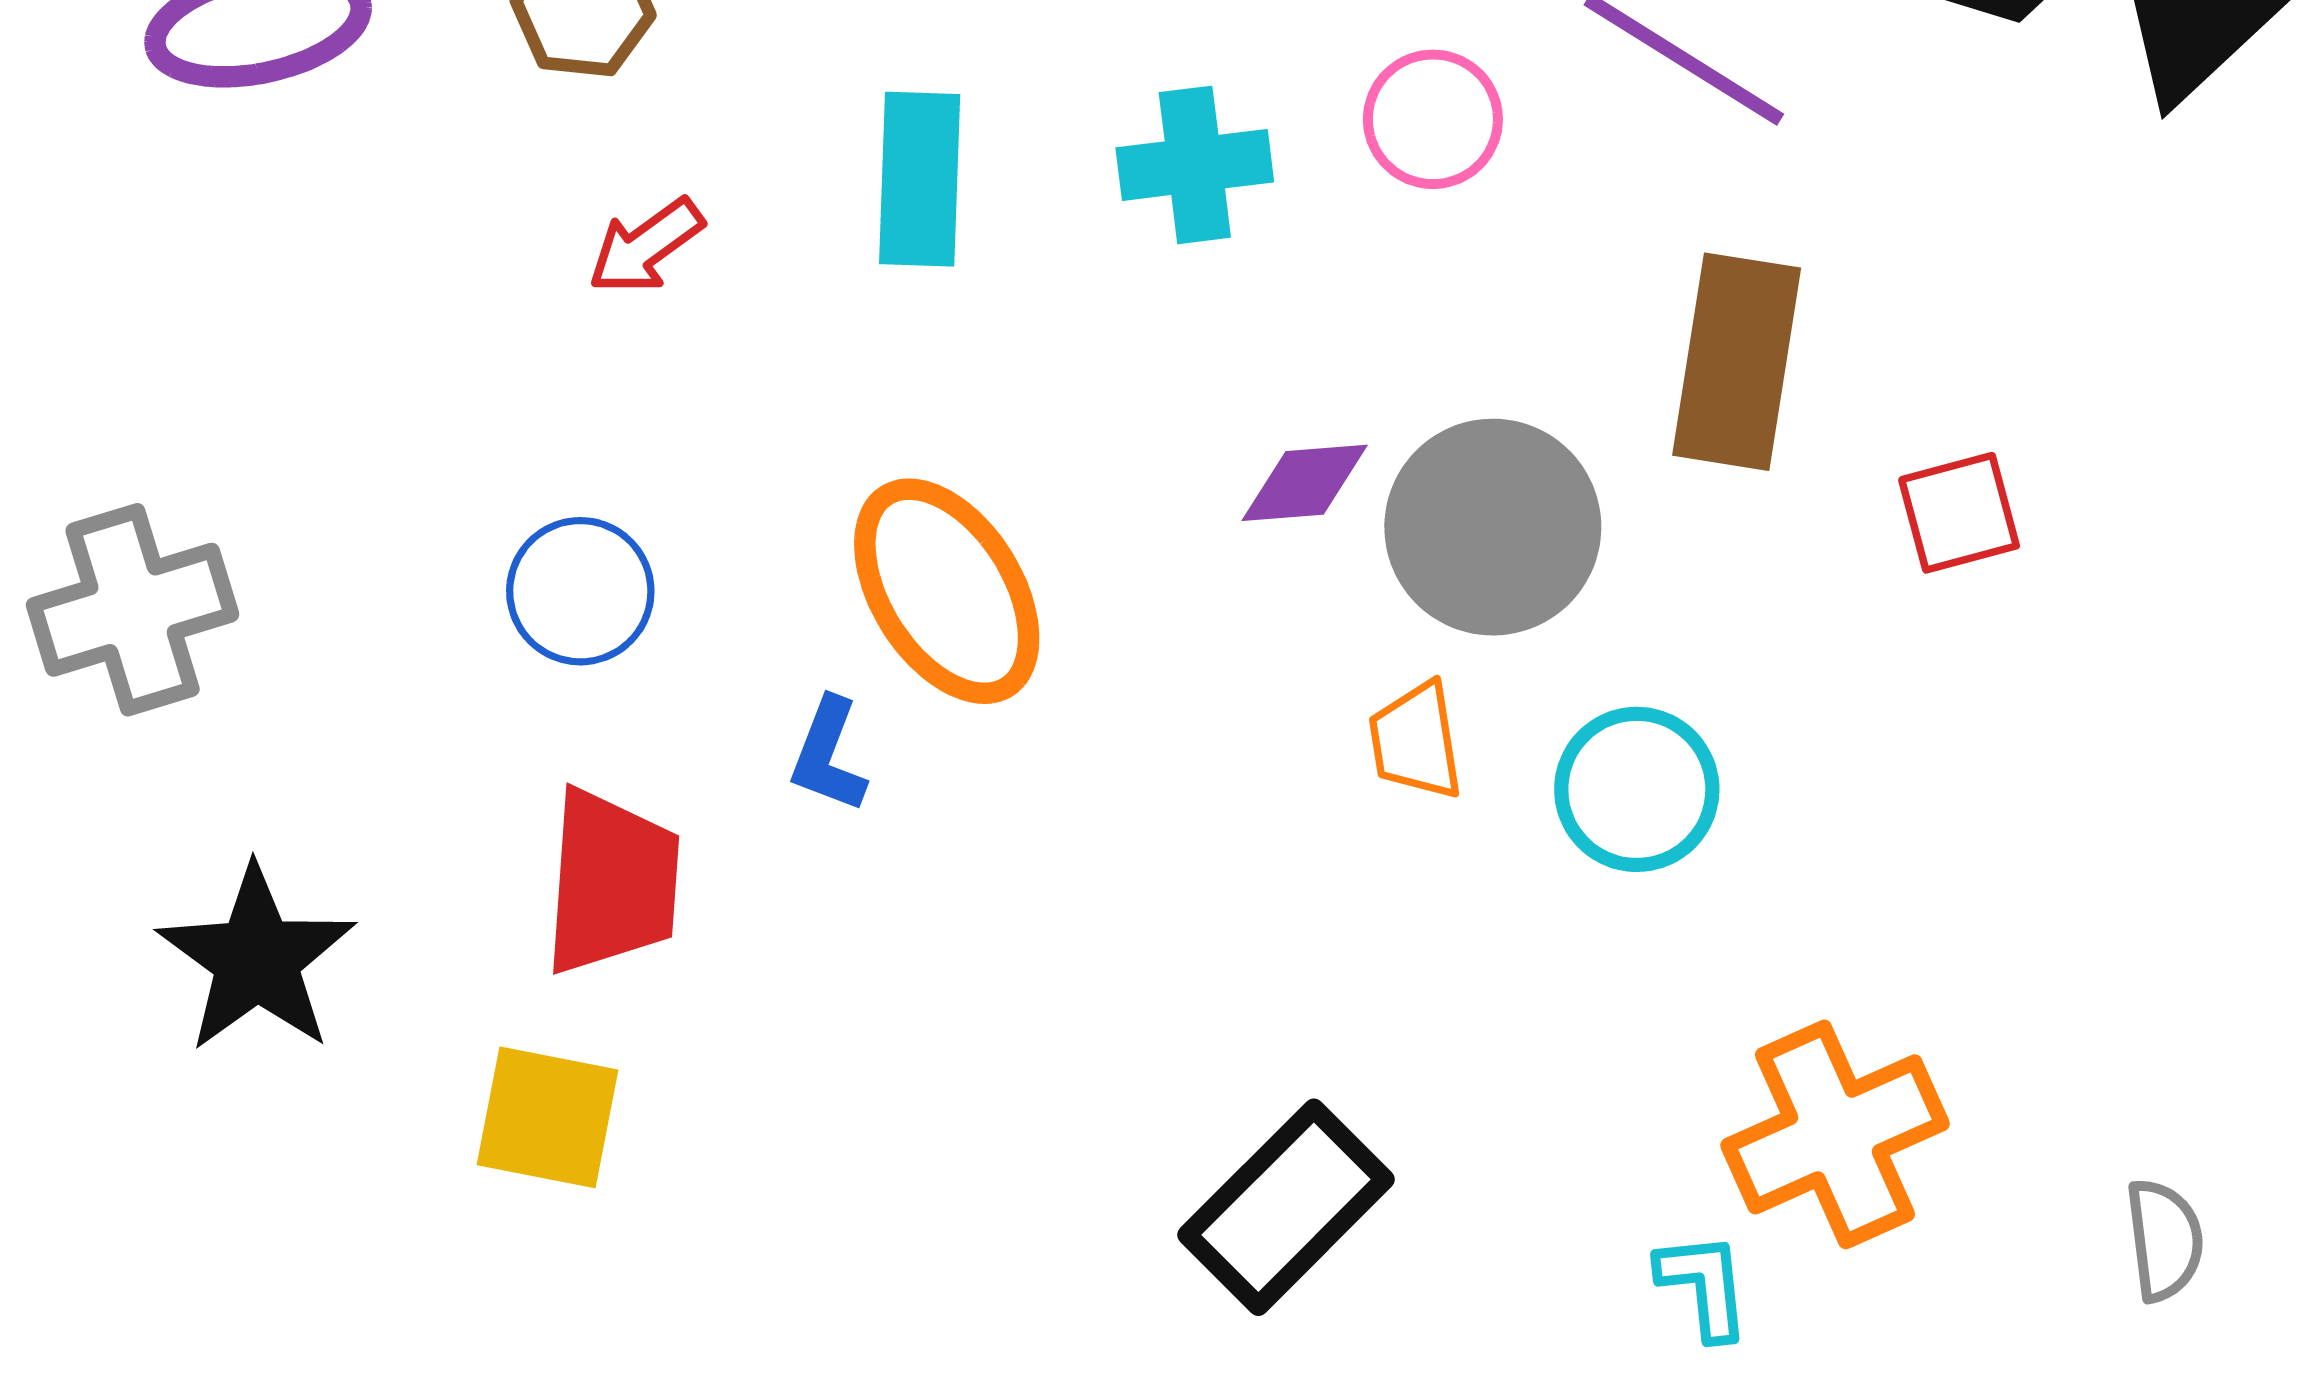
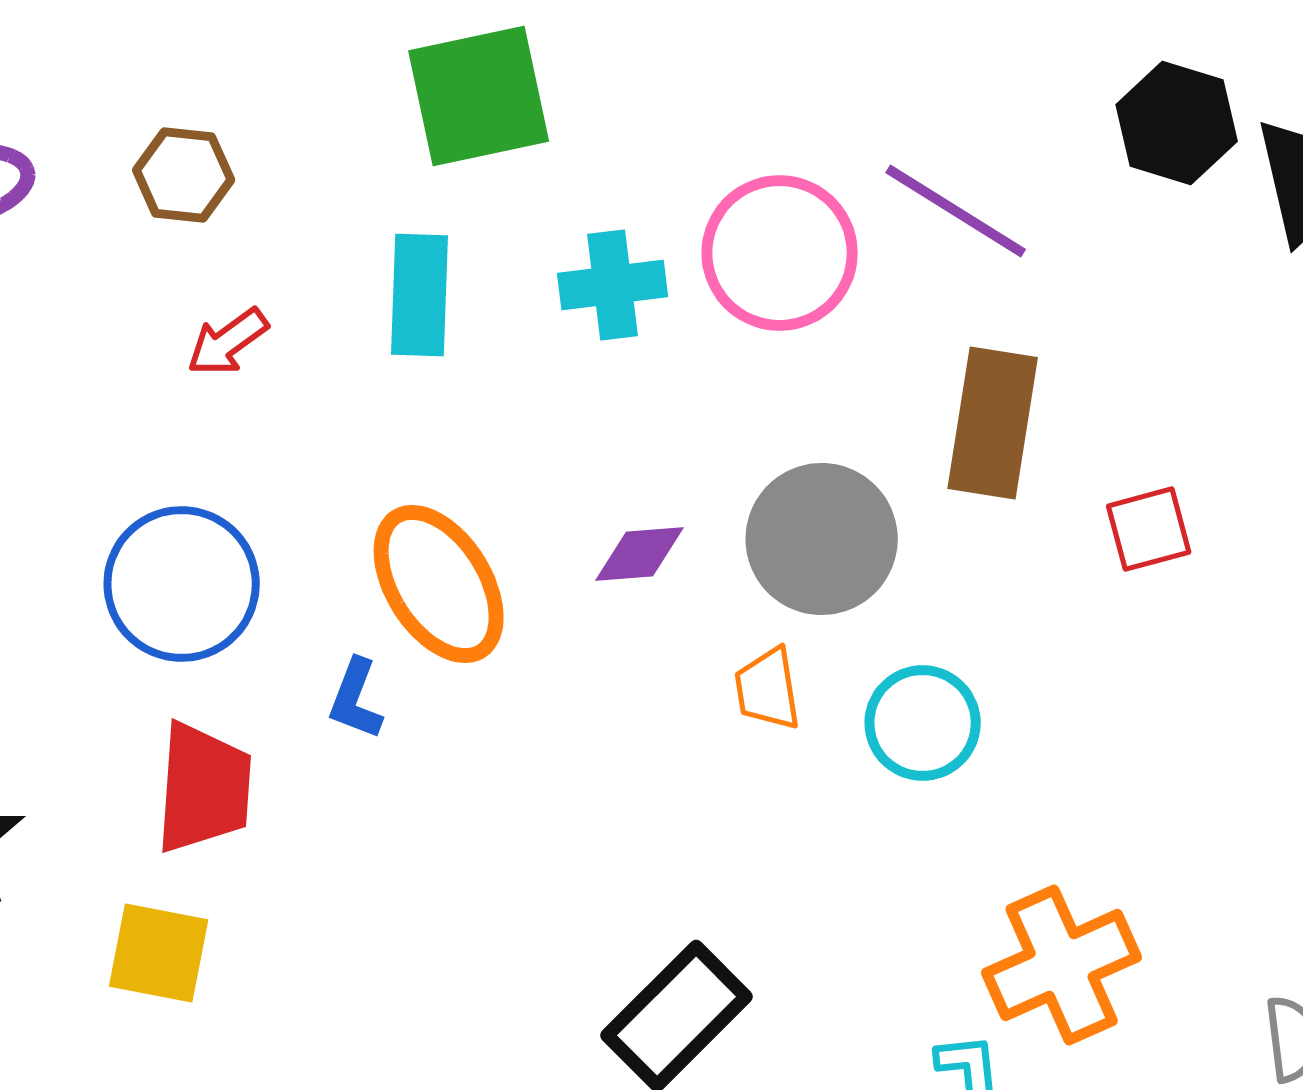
pink circle: (1433, 119) -> (780, 253), size x1.6
purple diamond: (1305, 483) -> (640, 554), moved
blue circle: (580, 591) -> (182, 584), size x1.5

